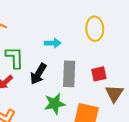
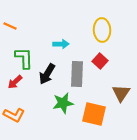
red square: (99, 74) -> (100, 61), moved, turned -35

